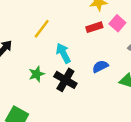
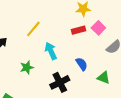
blue semicircle: (100, 66) -> (82, 64), turned 80
black cross: (65, 80) -> (60, 82), moved, turned 30

